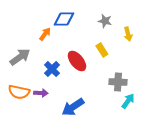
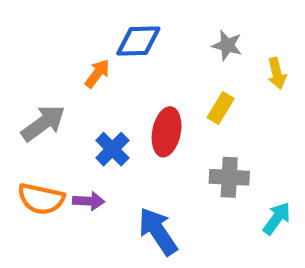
yellow rectangle: (102, 50) -> (221, 108), turned 64
red ellipse: (77, 61) -> (167, 132), turned 50
gray cross: (118, 82) -> (229, 177), moved
blue arrow: (73, 107) -> (158, 231), turned 90

